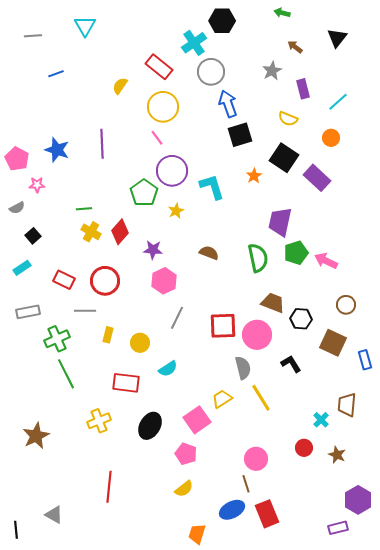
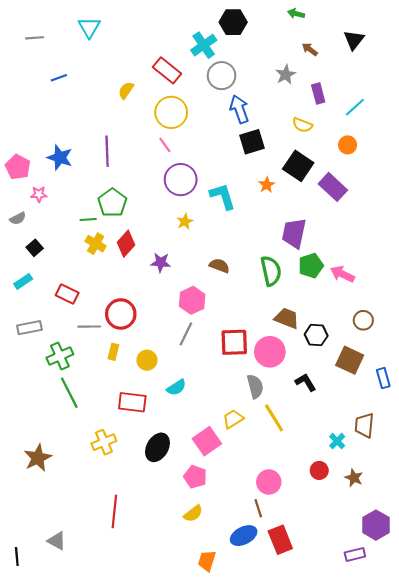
green pentagon: (144, 193) -> (112, 203), moved
red circle: (105, 281) -> (121, 314), moved
pink hexagon: (164, 281) -> (192, 300), moved

